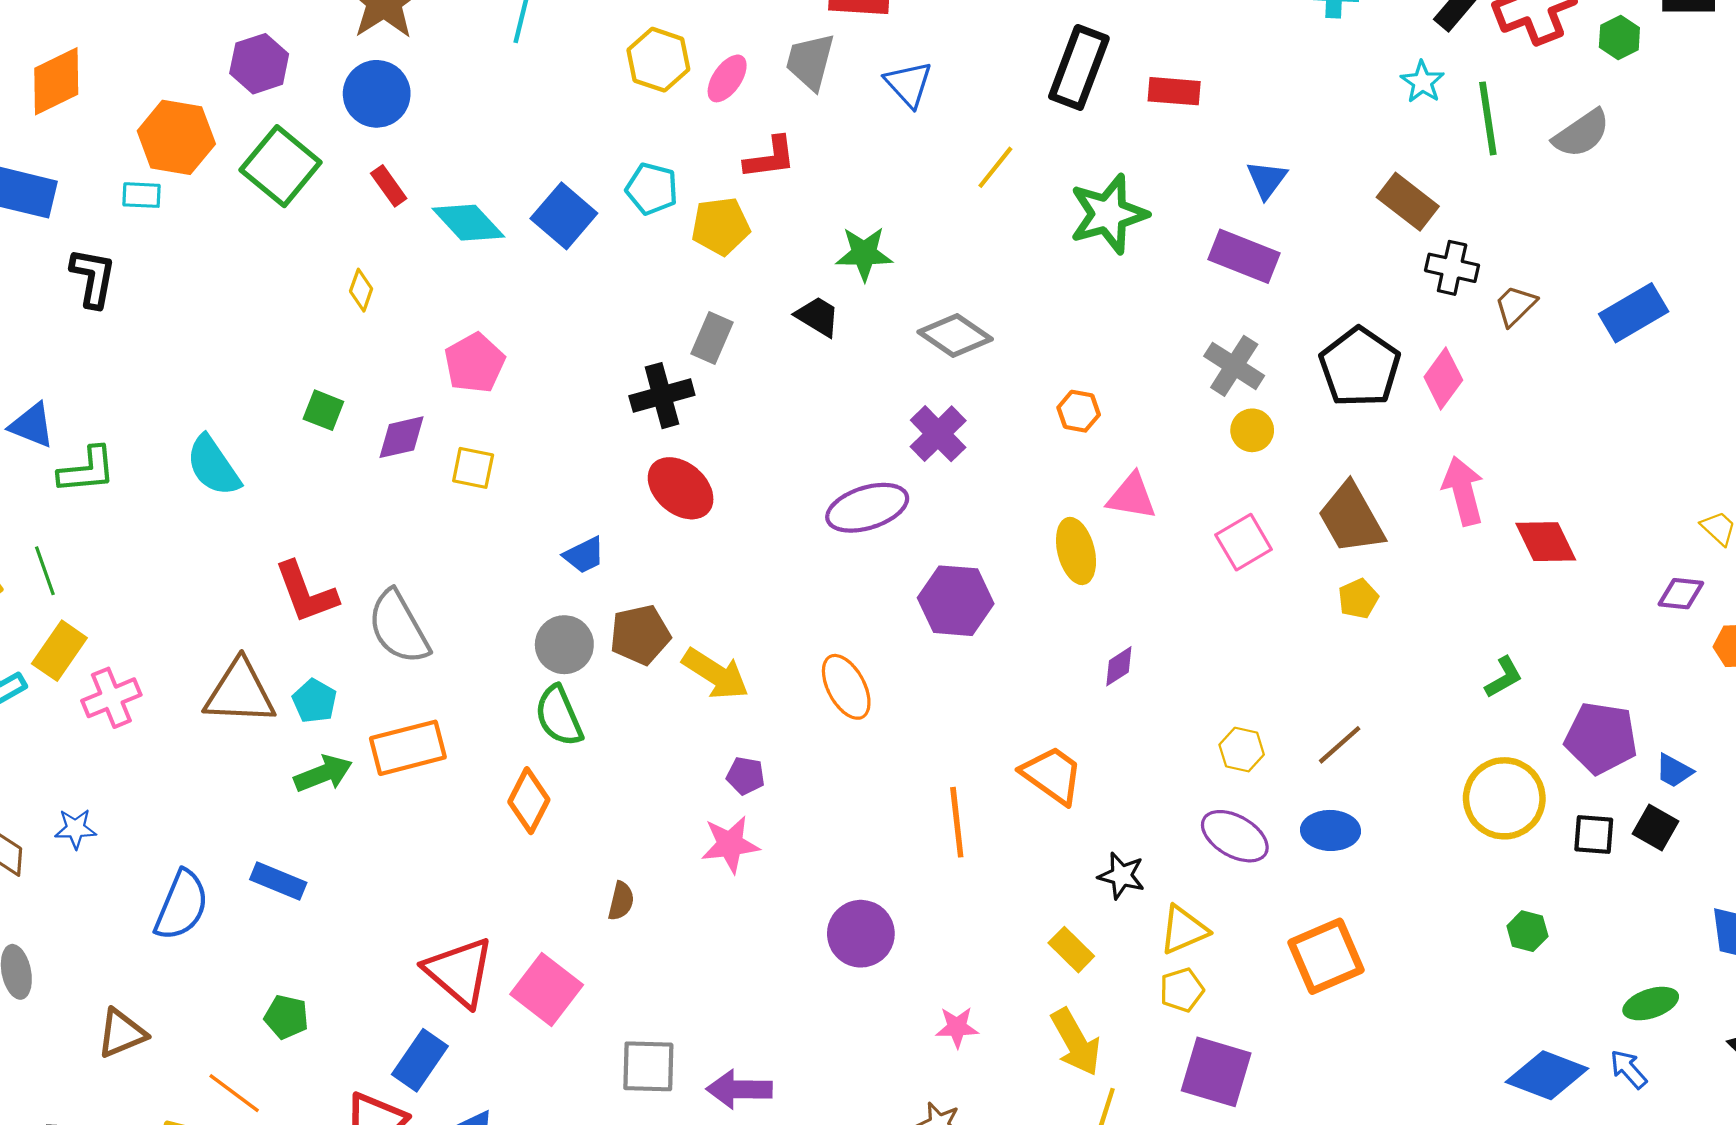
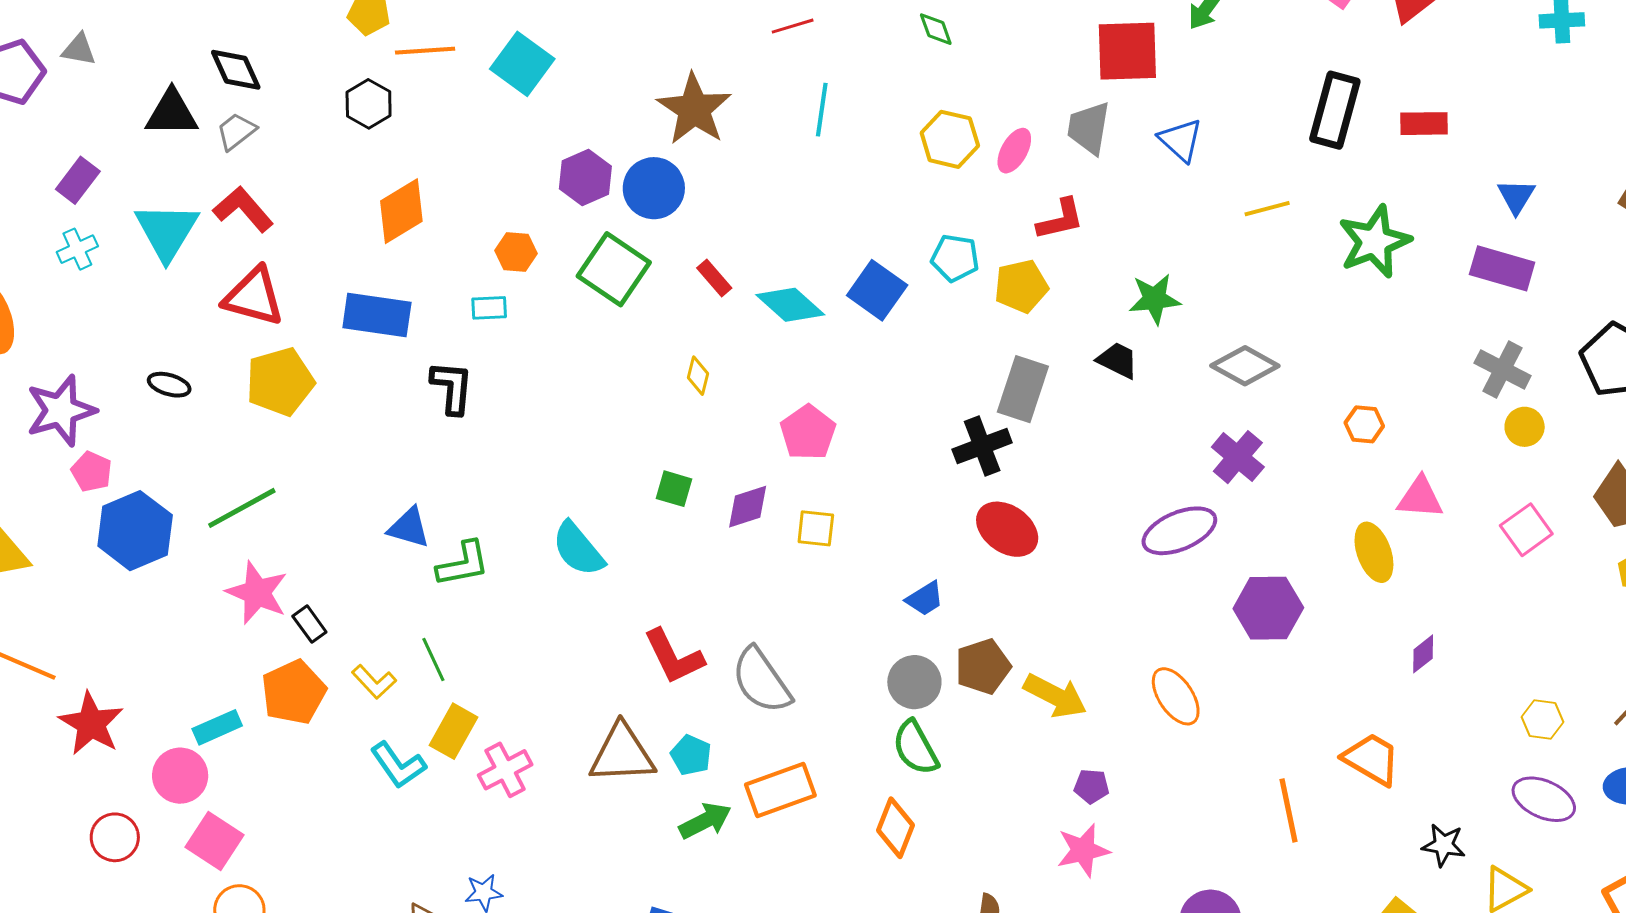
blue circle: (377, 94) -> (654, 188), moved
orange hexagon: (176, 137) -> (516, 252), size x0.6
yellow line: (995, 167) -> (1267, 209), turned 42
gray rectangle: (712, 338) -> (1023, 389), size x1.4

